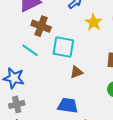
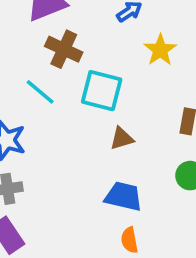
blue trapezoid: (68, 106) -> (123, 196), moved

